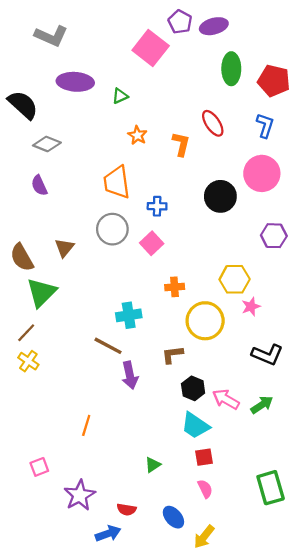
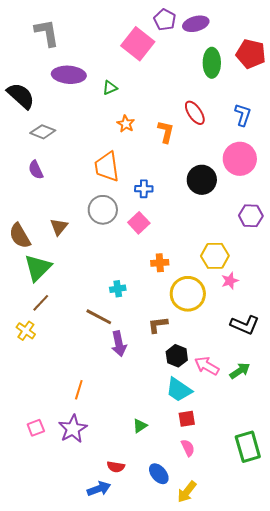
gray L-shape: (51, 36) -> (47, 33), turned -124
red pentagon: (274, 81) -> (251, 54), moved
cyan cross: (129, 315) -> (118, 289), size x0.7
brown line: (26, 333) -> (41, 303), moved
purple star: (80, 495) -> (73, 429), moved

